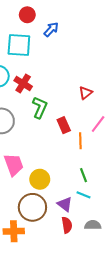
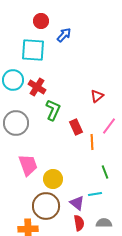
green line: (83, 175) -> (105, 172), moved
cyan line: (83, 195) -> (95, 194), turned -32

